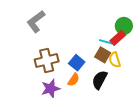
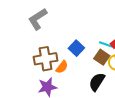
blue square: (77, 63) -> (76, 48), moved
orange semicircle: (74, 80) -> (62, 67), moved

